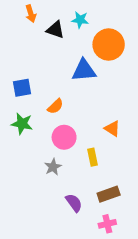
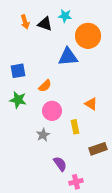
orange arrow: (31, 14) -> (25, 22), moved
brown rectangle: (109, 194) -> (98, 149), moved
pink cross: (107, 224) -> (76, 182), moved

